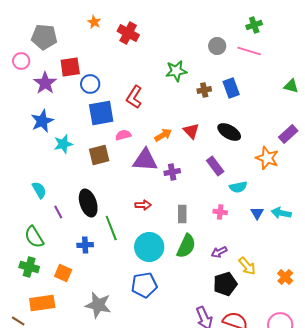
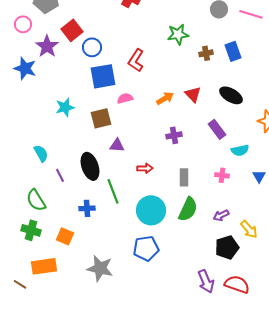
red square: (70, 67) -> (72, 30), turned -30
blue star: (42, 121) -> (25, 68), moved, turned -30
purple triangle: (145, 160) -> (117, 145), moved, size x0.6

